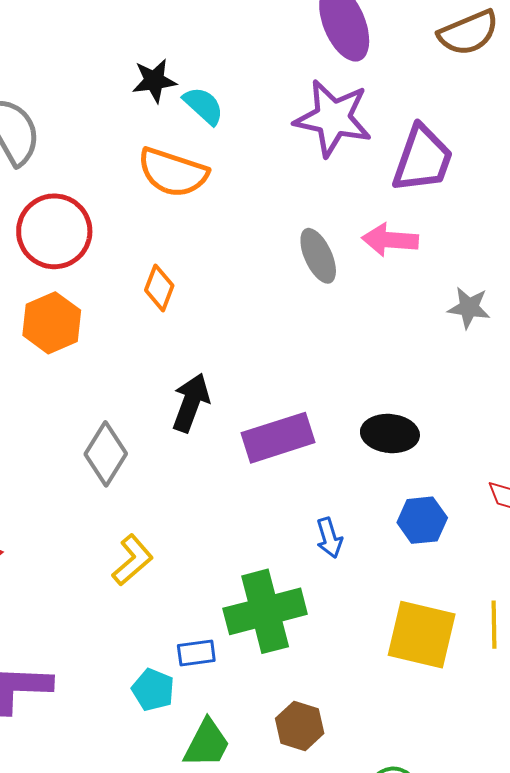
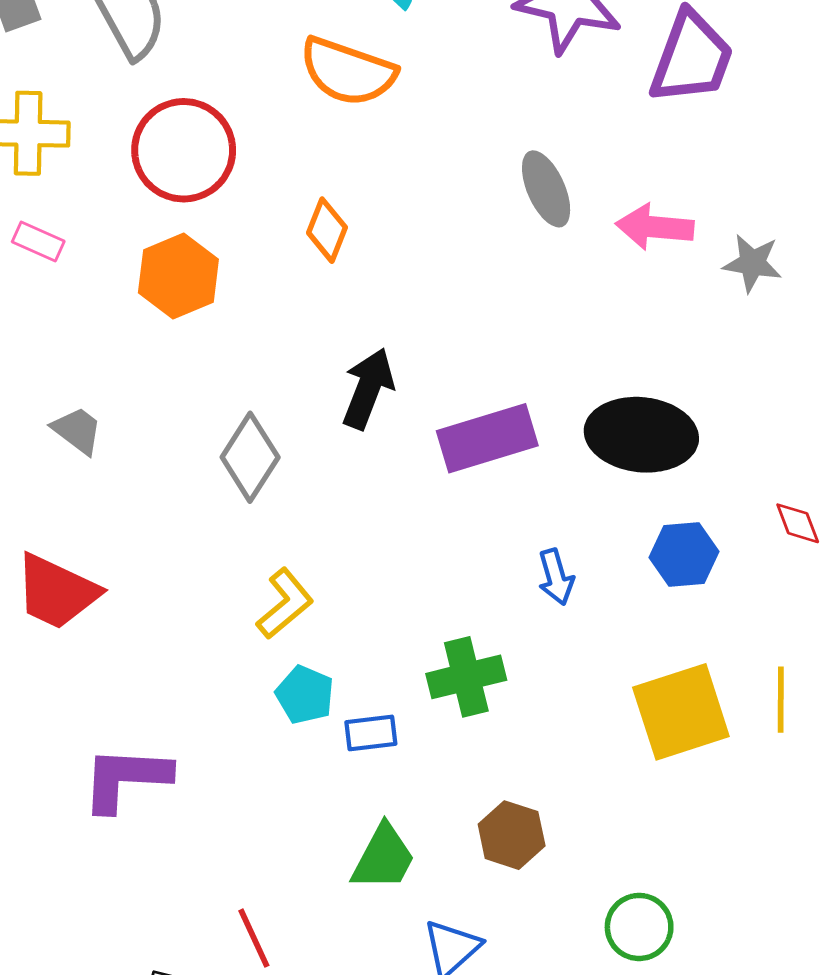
pink arrow: (390, 240) -> (655, 227), moved
black ellipse: (390, 434) -> (641, 435), size x1.4
green cross: (265, 611) -> (466, 677), size x0.7
yellow square: (422, 635) -> (681, 712), turned -32
cyan pentagon: (153, 690) -> (305, 695), moved

